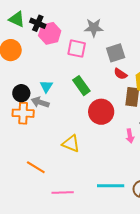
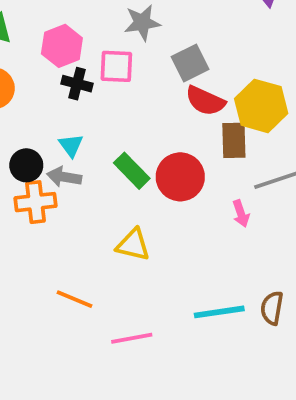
black cross: (38, 23) -> (77, 84), moved
red semicircle: (120, 74) -> (205, 101), size x1.5
green rectangle: (81, 86) -> (132, 171), moved

